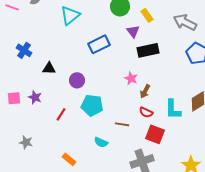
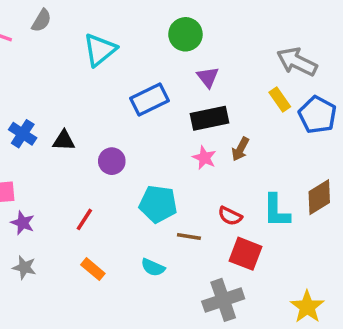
yellow rectangle: (147, 15) -> (280, 99), moved
blue cross: (24, 50) -> (23, 134), moved
black rectangle: (148, 50) -> (209, 118), moved
brown arrow: (145, 91) -> (240, 149), moved
purple star: (35, 97) -> (23, 223), moved
cyan pentagon: (92, 105) -> (158, 204), moved
orange rectangle: (69, 159) -> (93, 269), moved

